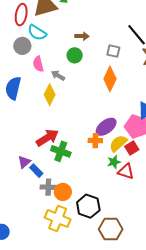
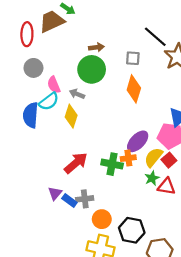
cyan semicircle: (37, 33) -> (49, 101), moved, turned -60
green circle: (75, 55) -> (92, 69), size x1.6
green cross: (61, 151) -> (112, 164), moved
gray cross: (48, 187) -> (85, 199), moved

